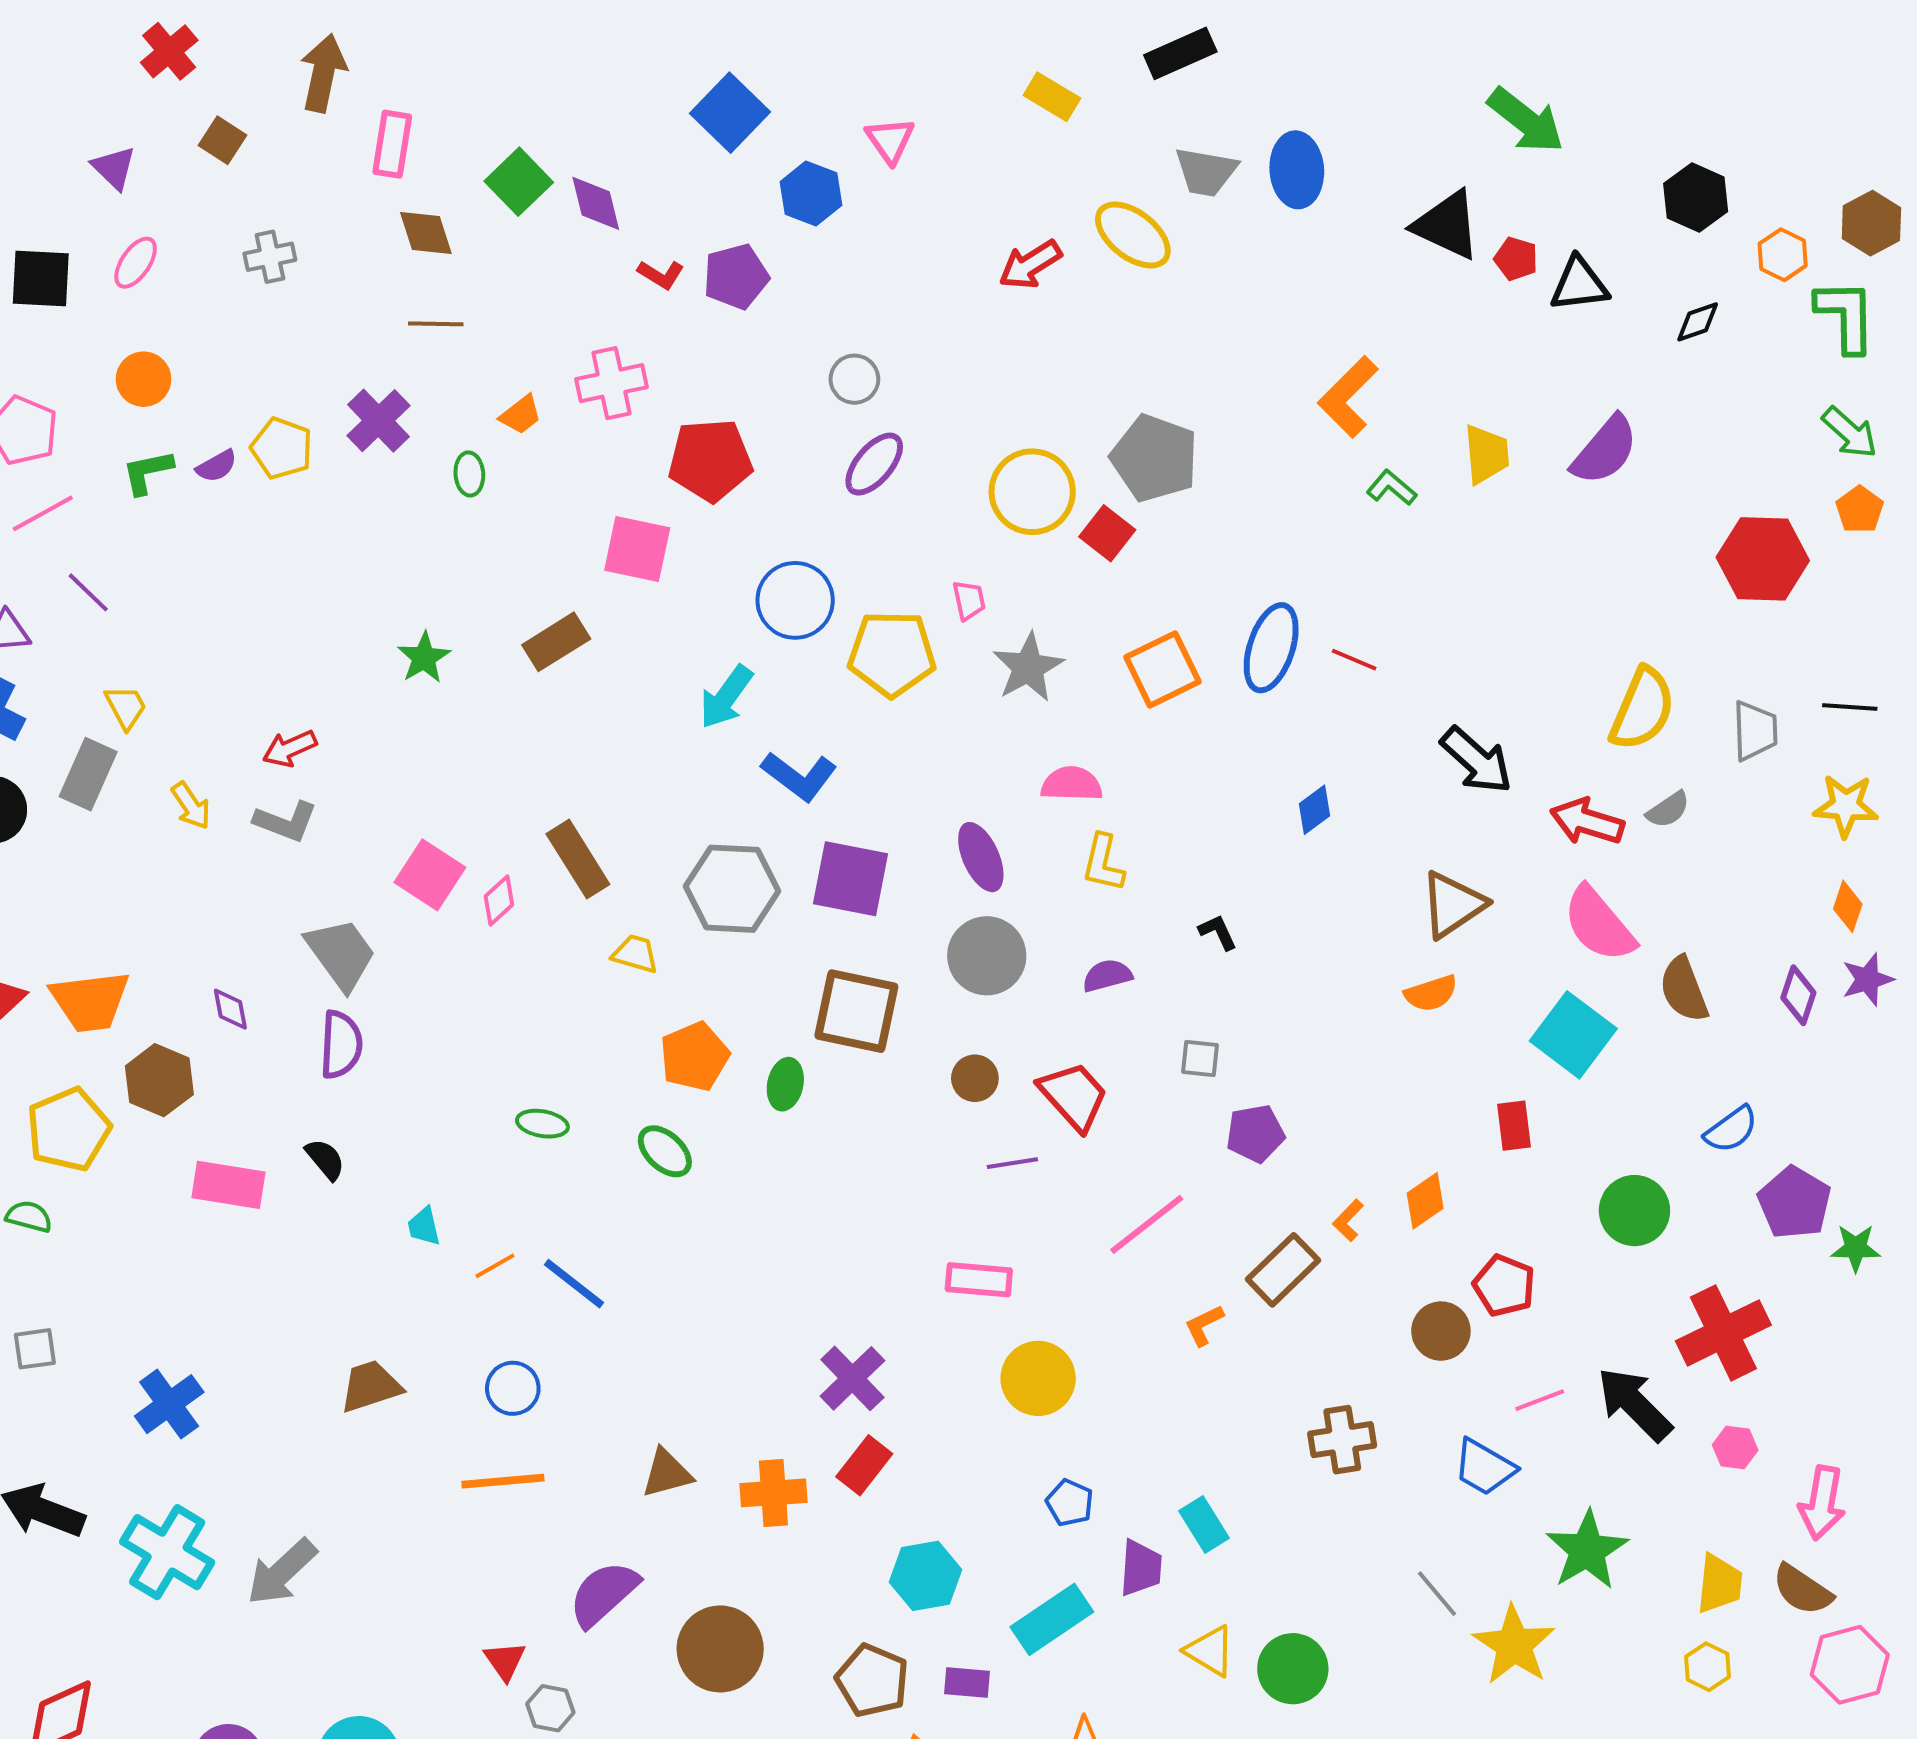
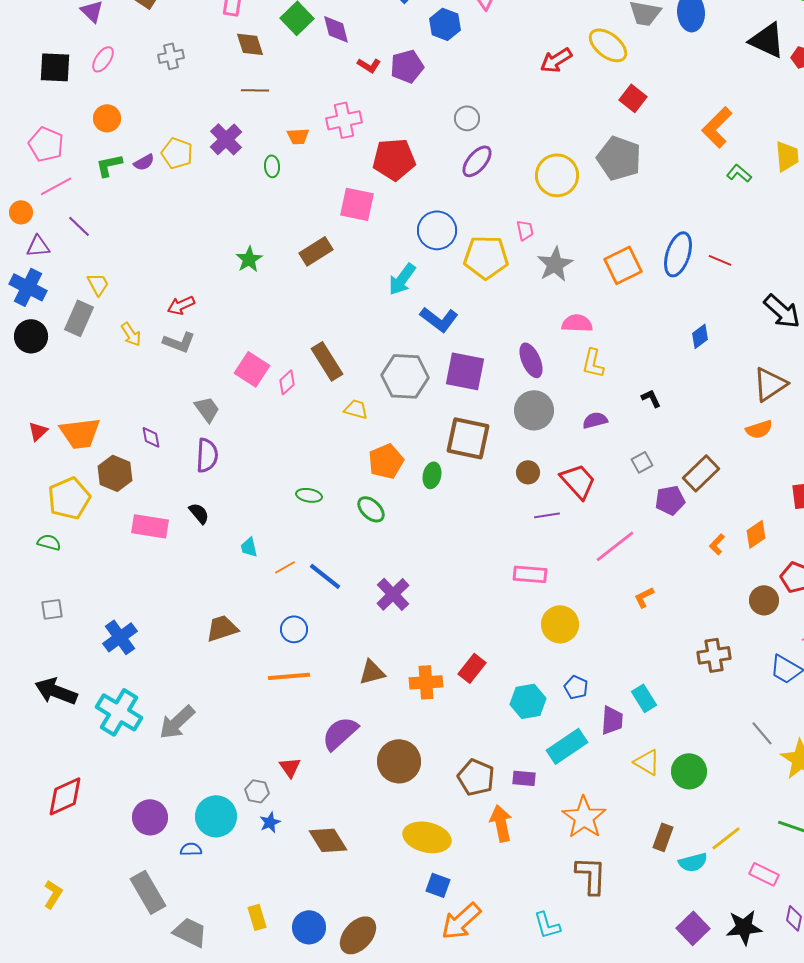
orange trapezoid: (521, 415) -> (298, 136), turned 35
red square: (1107, 533) -> (633, 98), moved
gray trapezoid: (341, 954) -> (207, 409), size x0.7
gray square: (1200, 1058) -> (642, 462), turned -35
brown rectangle: (1283, 1270) -> (701, 473), moved
purple cross: (852, 1378) -> (393, 594), moved
cyan hexagon: (926, 1576) -> (528, 701), moved
gray hexagon: (550, 1708) -> (257, 791), moved

